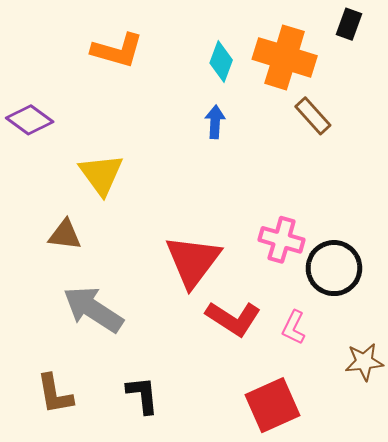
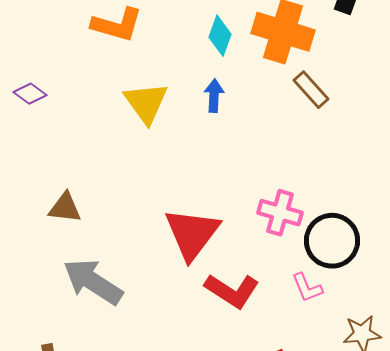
purple diamond: (30, 120) -> (30, 94), size x0.7
yellow triangle: (101, 174) -> (146, 103), moved
pink L-shape: (294, 328) -> (307, 288), moved, turned -48

